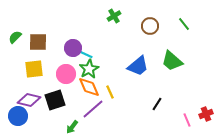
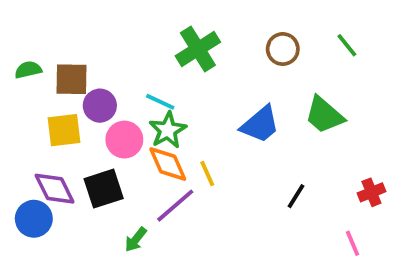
green cross: (114, 16) -> (198, 49), moved, size x1.6
green semicircle: (15, 37) -> (28, 70), turned 32
purple circle: (73, 48) -> (100, 106), moved
purple diamond: (29, 100) -> (55, 189), turned 50
red cross: (206, 114) -> (371, 192), moved
pink line: (187, 120) -> (353, 243), moved

